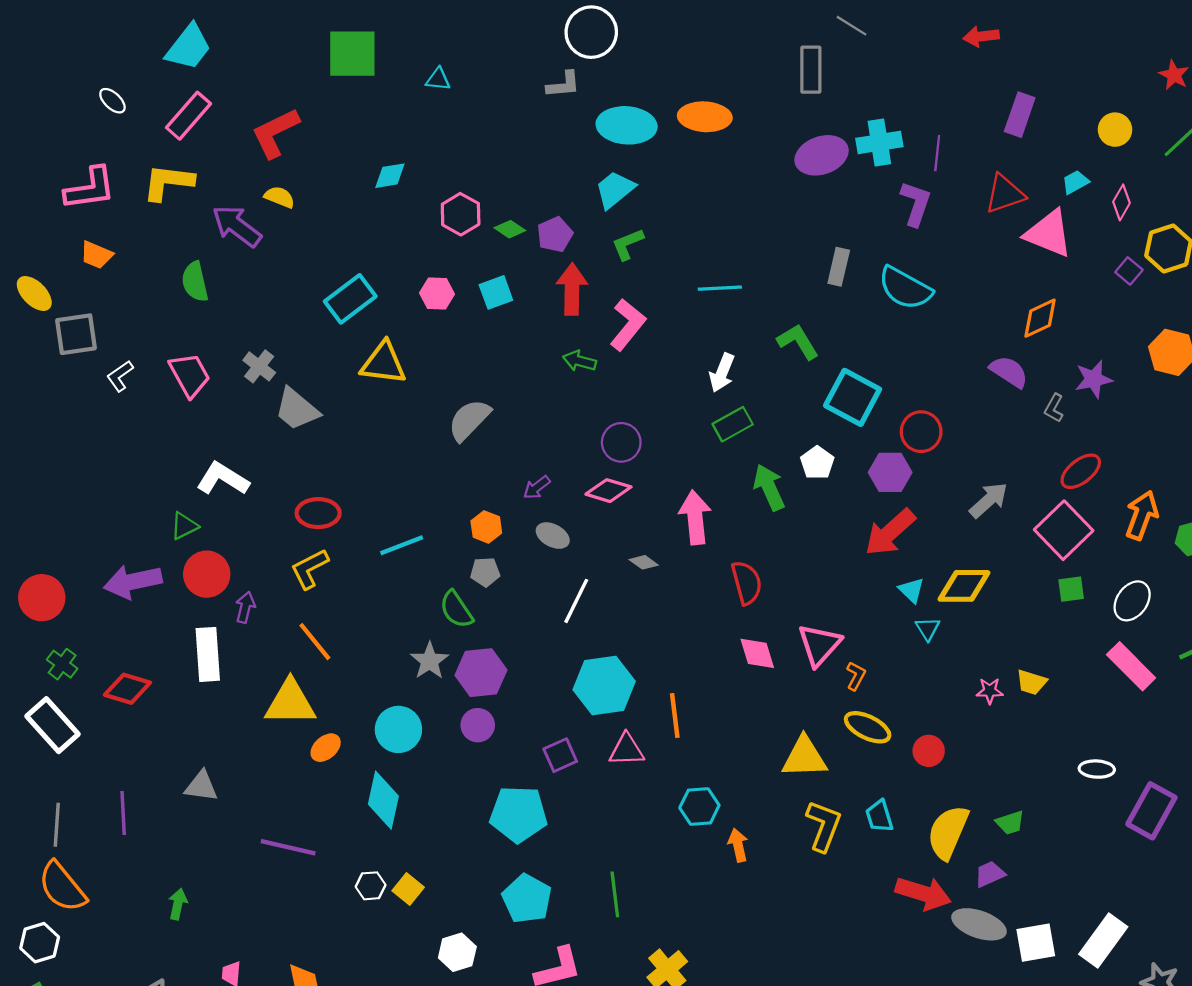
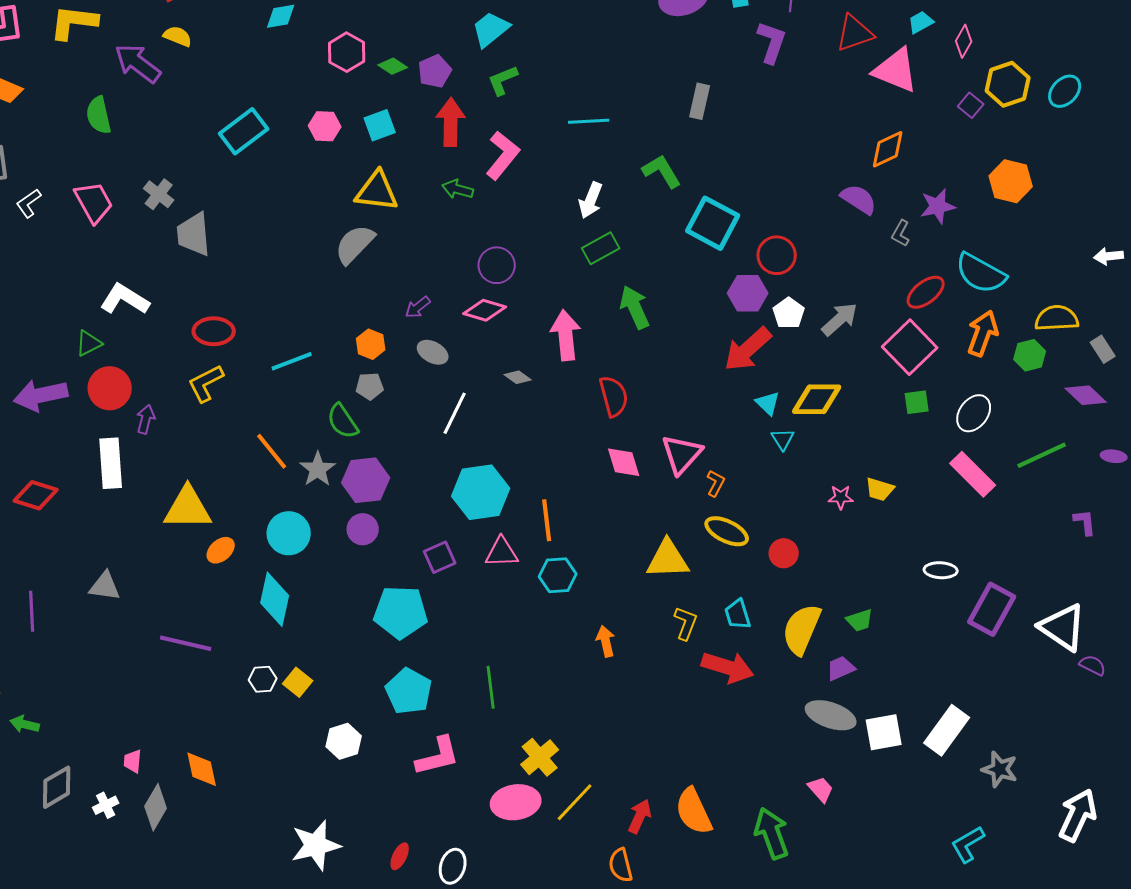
cyan semicircle: (905, 288) -> (981, 273), moved
yellow triangle: (383, 363) -> (377, 191), moved
gray trapezoid: (297, 409) -> (194, 234), turned 45
white pentagon: (817, 463) -> (789, 313), moved
orange line: (315, 642) -> (272, 451), moved
cyan hexagon: (699, 807) -> (558, 575), moved
yellow L-shape: (824, 826) -> (686, 623), size x0.7
red arrow: (923, 893) -> (728, 667), moved
green arrow: (178, 904) -> (25, 724), moved, turned -88

